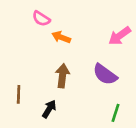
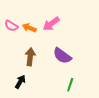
pink semicircle: (41, 19) -> (11, 26), moved
pink arrow: (120, 36) -> (51, 24), moved

